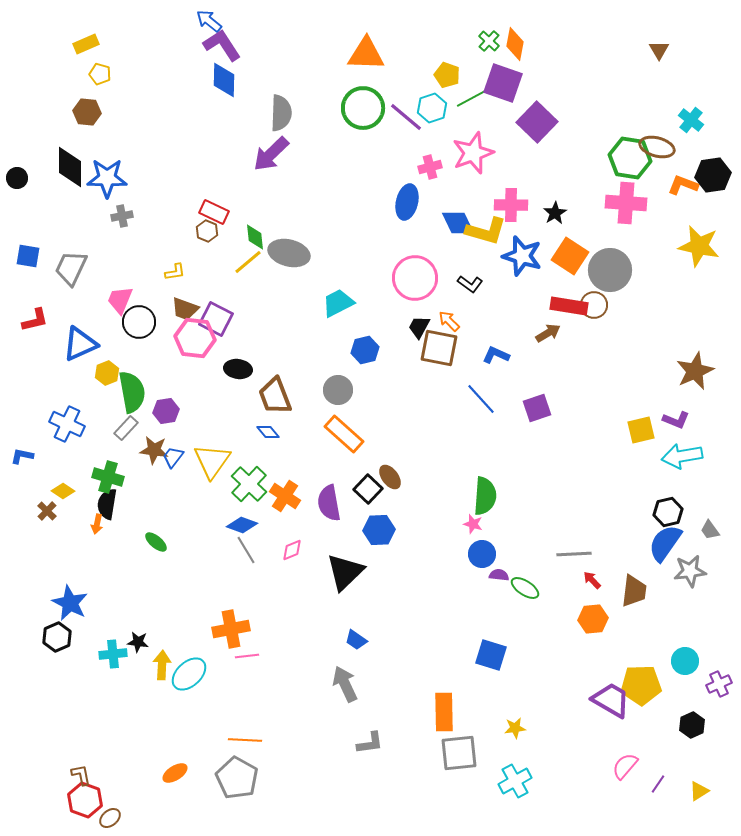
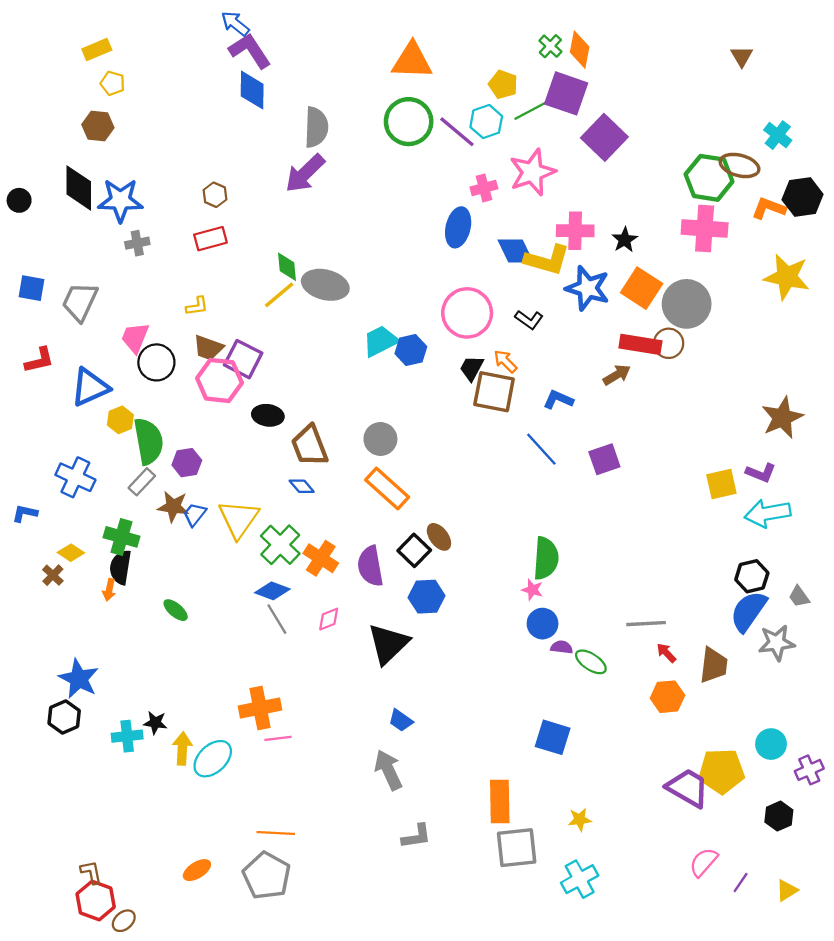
red rectangle: (214, 212) -> (210, 239), moved, turned -40
brown hexagon: (207, 231) -> (215, 195), moved
blue hexagon: (365, 350) -> (411, 350), moved

